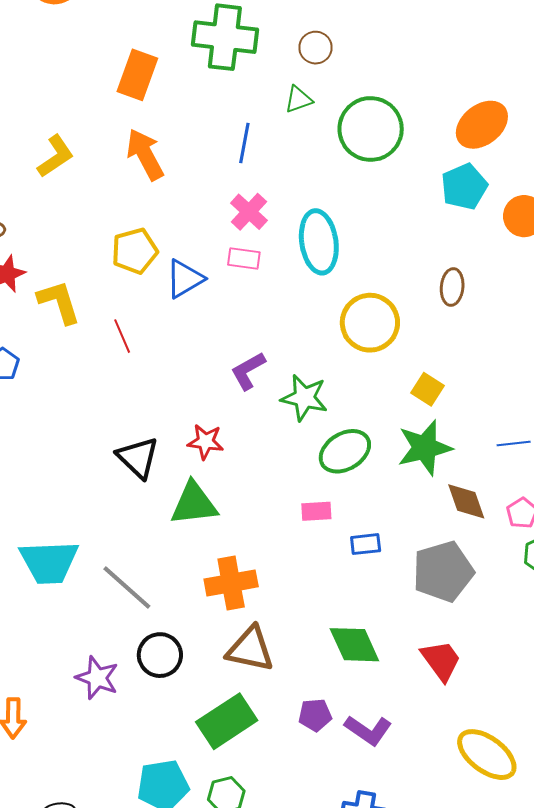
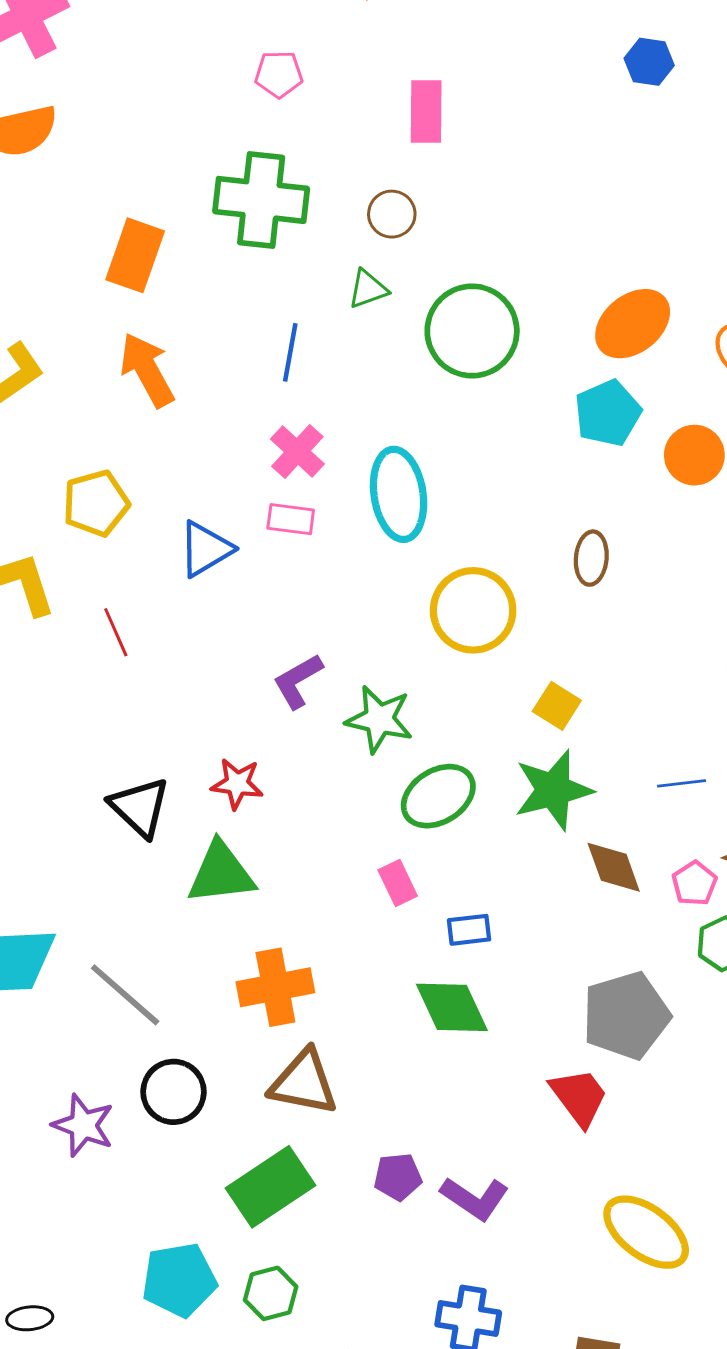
yellow pentagon: (135, 251) -> (96, 503), moved
pink rectangle: (316, 511) -> (398, 883), turned 68
gray pentagon: (443, 572) -> (626, 1015), moved
green diamond: (354, 645) -> (452, 1007), moved

